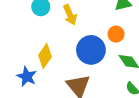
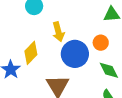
yellow arrow: (70, 15) -> (58, 32), moved

